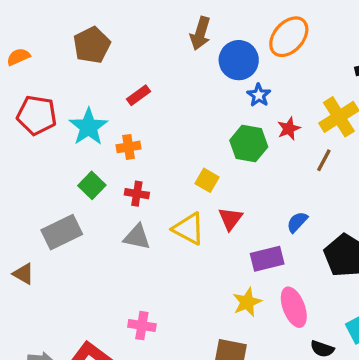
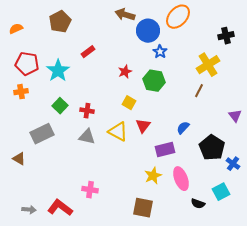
brown arrow: (200, 33) -> (125, 15), turned 90
red star: (289, 129) -> (125, 72), moved
orange cross: (129, 147) -> (21, 92), moved

